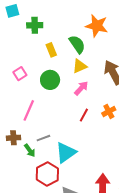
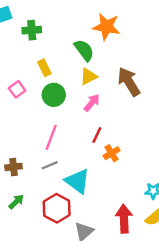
yellow rectangle: (51, 50) -> (44, 68), moved
pink line: (29, 110) -> (51, 137), moved
orange cross: (109, 111) -> (112, 153), moved
green arrow: (30, 150) -> (16, 202), moved, turned -96
cyan triangle: (66, 153) -> (77, 181), turned -45

